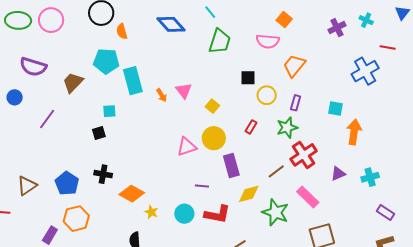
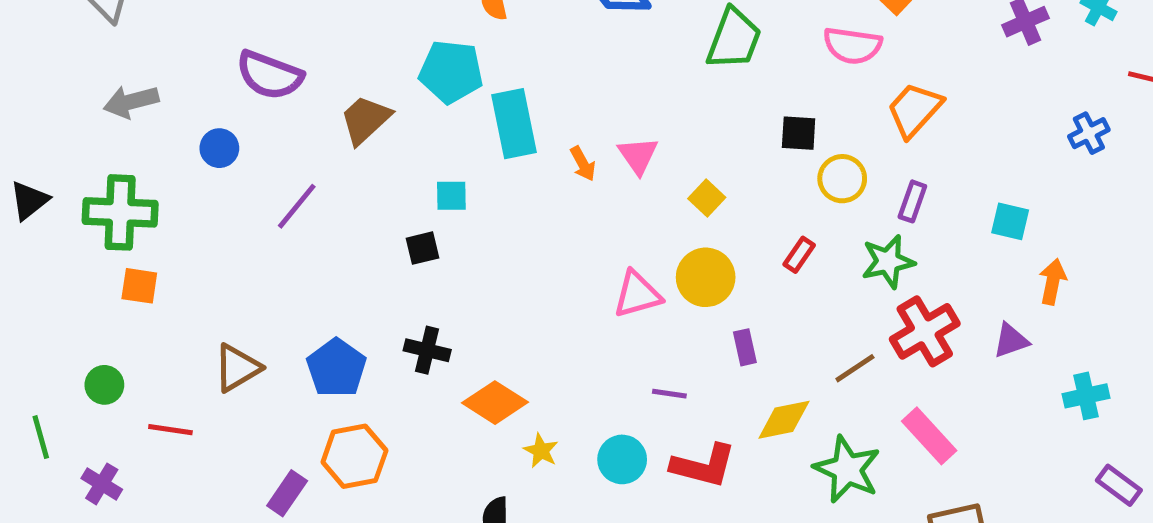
blue cross: (365, 71) -> (1089, 133), size x0.6
orange arrow: (354, 132) -> (1053, 282), size x0.7
purple rectangle: (231, 166) -> (745, 347), size x0.6
purple triangle: (338, 174) -> (1011, 340), moved

